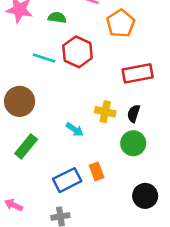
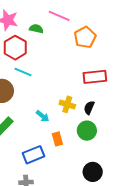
red hexagon: (78, 52) -> (15, 48), moved
cyan line: (44, 58) -> (23, 72), moved
orange rectangle: (97, 171) -> (57, 139), moved

